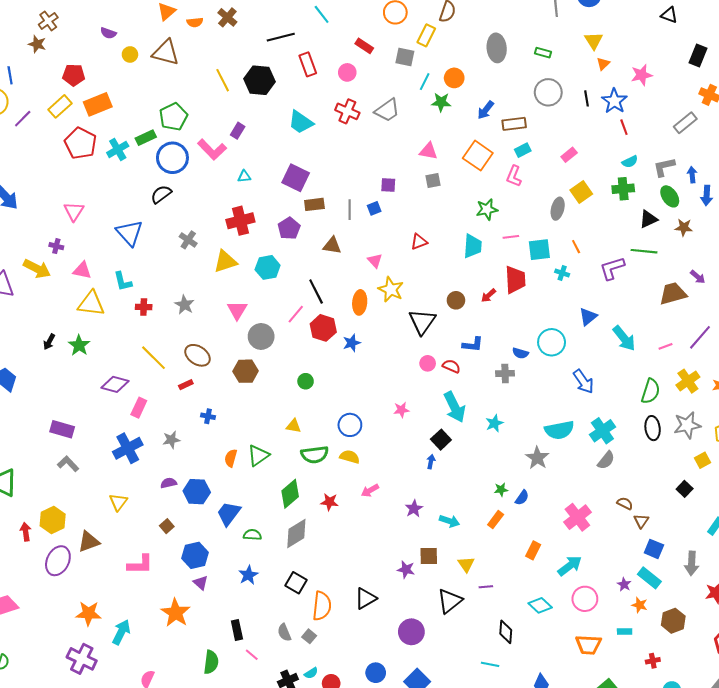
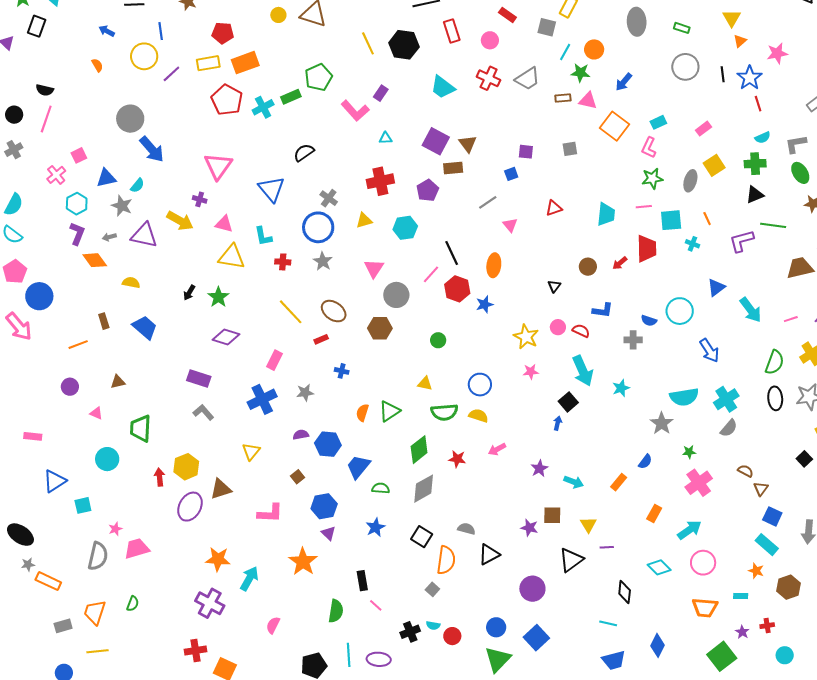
yellow rectangle: (60, 106) -> (208, 63), turned 30
brown rectangle: (514, 124) -> (563, 98), moved, size x0.7
pink triangle: (428, 151) -> (588, 101), moved
blue circle: (172, 158) -> (318, 227), moved
green star: (487, 209) -> (652, 178), moved
gray line: (350, 210) -> (488, 202), moved, turned 54
pink triangle: (74, 211) -> (218, 166), size x1.4
black triangle: (648, 219) -> (755, 195), moved
brown triangle: (332, 245) -> (468, 144), moved, turned 42
yellow triangle: (225, 262) -> (364, 221), size x0.7
yellow star: (391, 289) -> (526, 337), moved
black triangle: (422, 322) -> (554, 286), size x0.5
purple diamond: (115, 384) -> (226, 337), moved
green star: (501, 490) -> (689, 452), moved
purple star: (624, 584) -> (742, 632), moved
gray semicircle: (284, 633) -> (466, 529), moved, turned 126
cyan semicircle: (311, 673) -> (433, 625), turned 40

